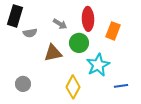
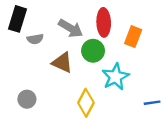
gray arrow: (60, 24) -> (71, 28), size x1.5
brown triangle: (53, 53) -> (62, 63), turned 36
blue line: (121, 86) -> (152, 103), moved

